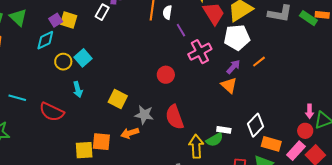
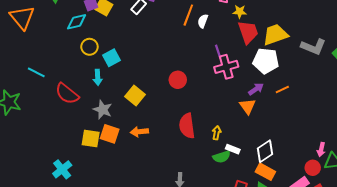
purple line: (181, 30) -> (218, 52), moved
cyan square: (83, 58) -> (111, 58), moved
red circle: (166, 75) -> (178, 80), moved
gray star: (144, 115) -> (103, 110), moved
orange rectangle: (271, 144) -> (265, 172), moved
yellow arrow: (196, 146) -> (217, 133), moved, size x0.6

